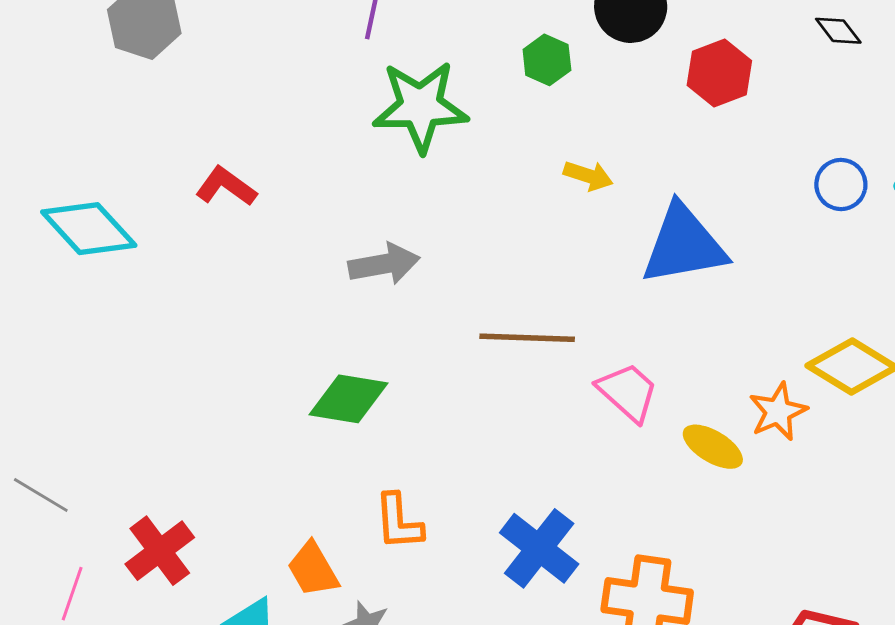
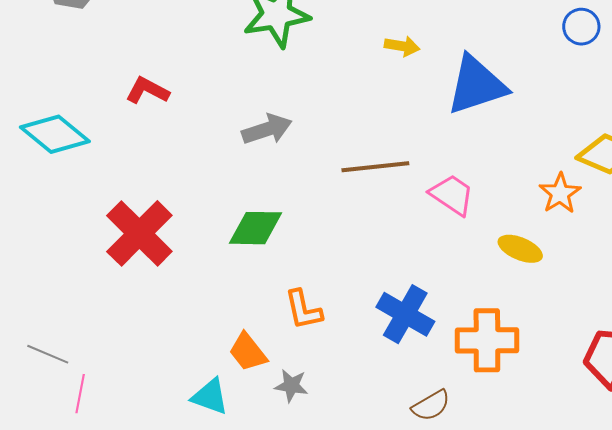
yellow ellipse: (713, 447) -> (520, 249), moved
gray line: (41, 495) -> (48, 354), moved
red cross: (160, 551) -> (139, 233), moved, size x1.4

